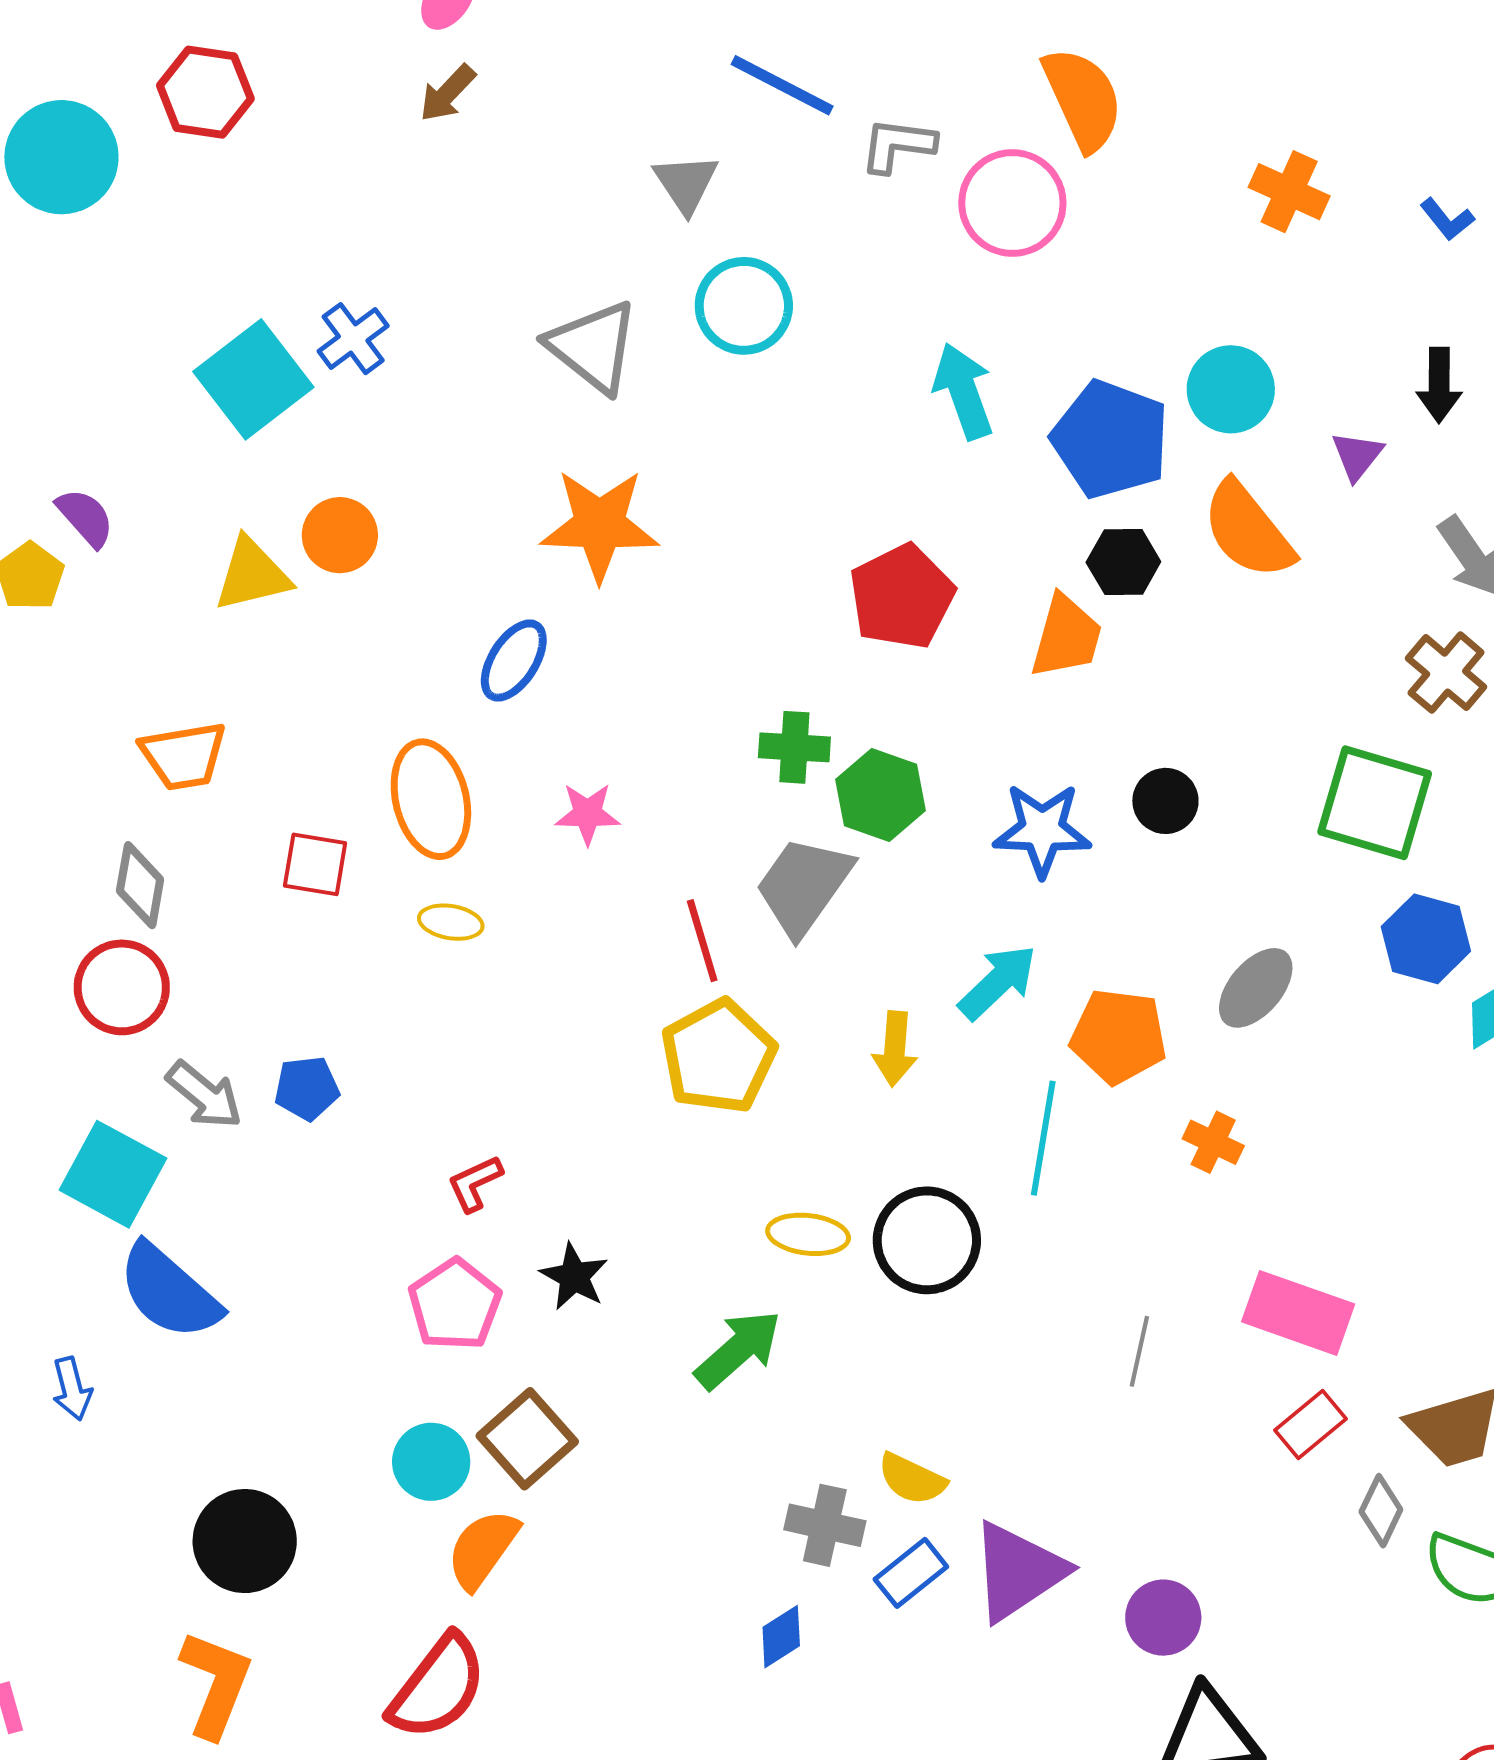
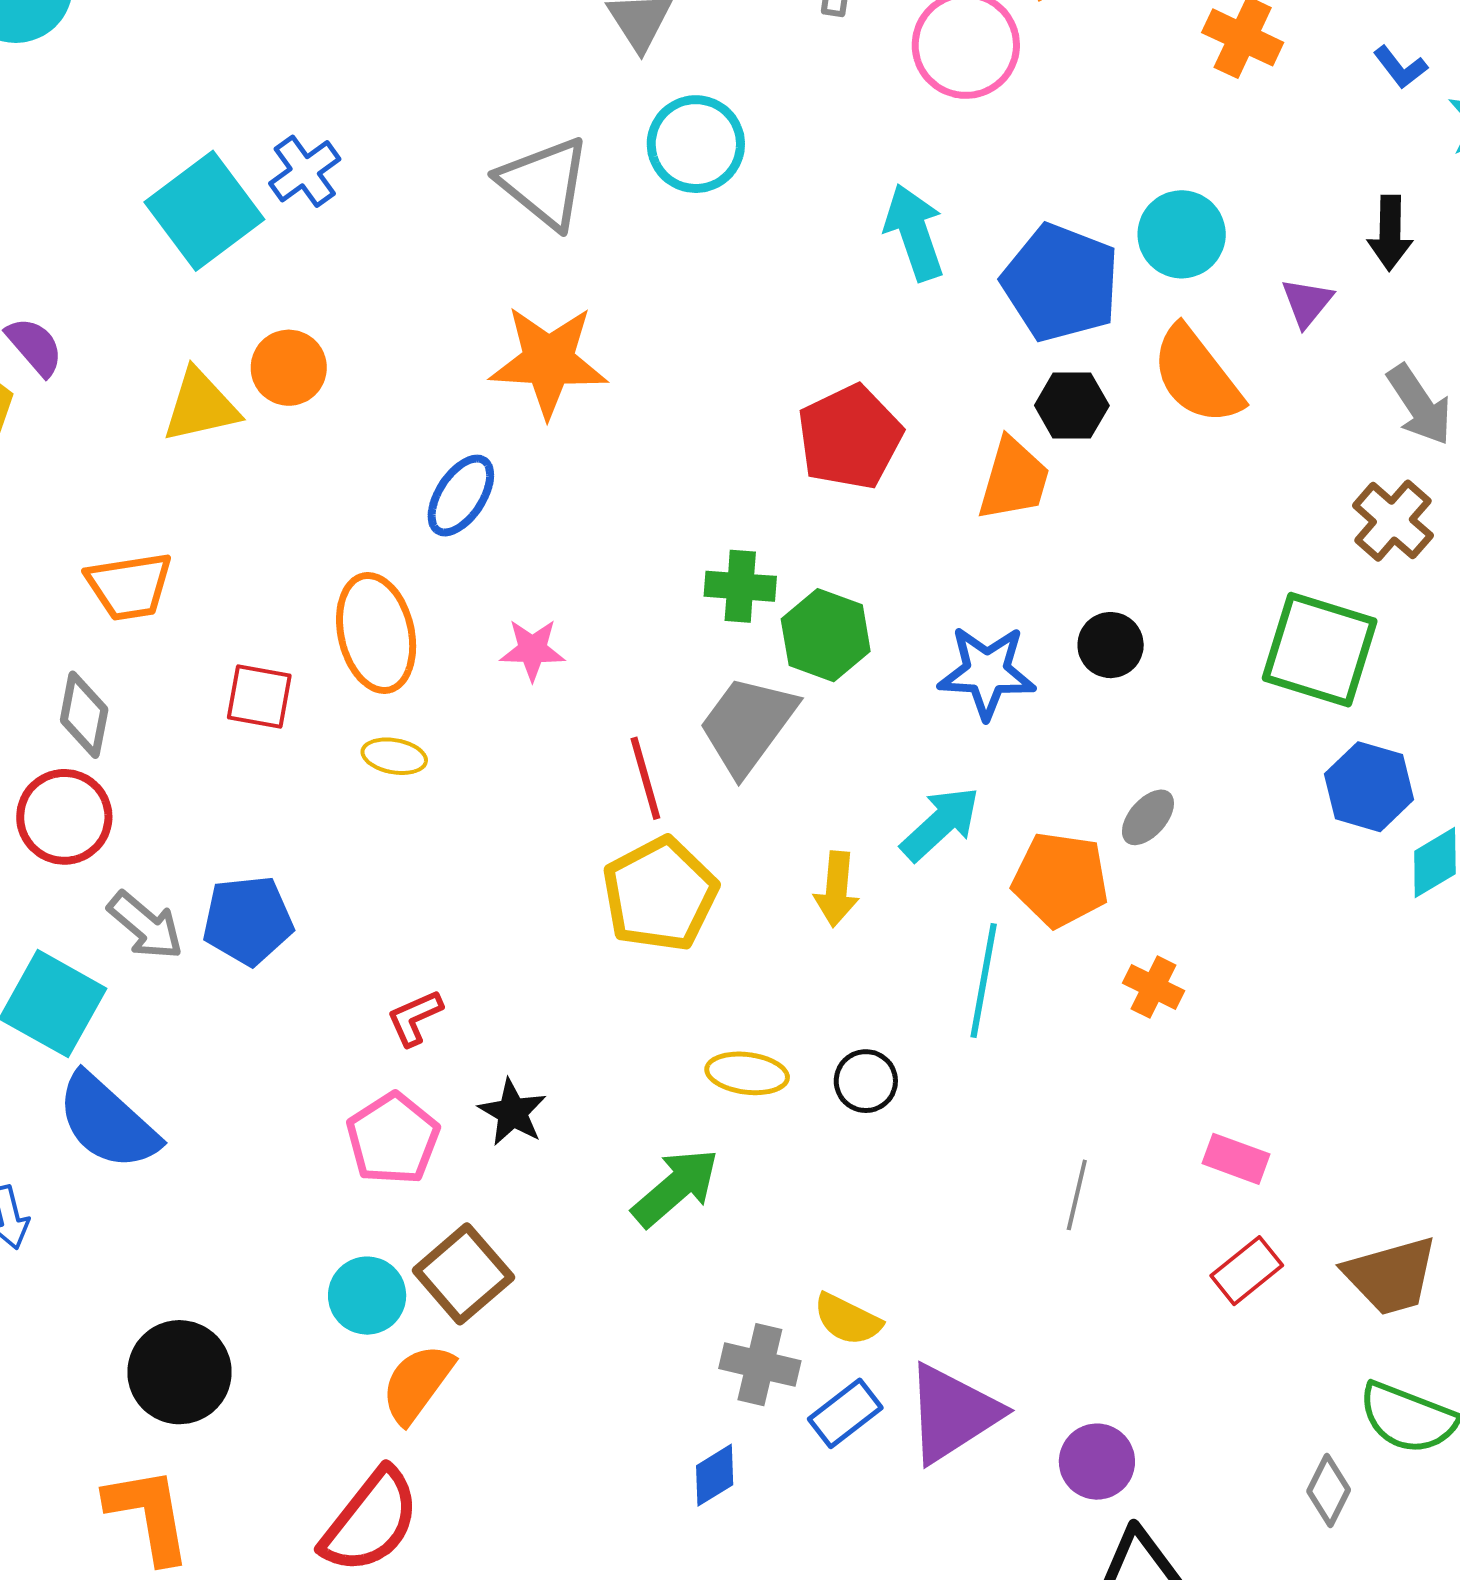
gray ellipse: (1256, 988) -> (1148, 817), moved, size x0.7
blue pentagon: (307, 1088) -> (248, 920), size x1.4
black circle: (927, 1240) -> (866, 1081), size x0.6
pink rectangle: (1298, 1313) -> (1236, 1159), size x0.6
gray diamond: (1381, 1511) -> (1329, 1491), moved
orange L-shape: (216, 1684) -> (149, 1515), turned -32

